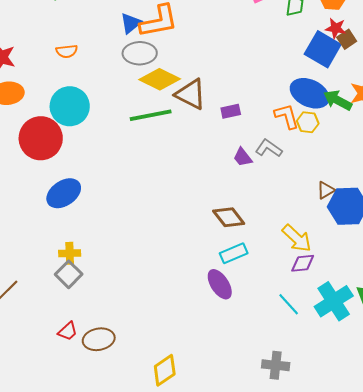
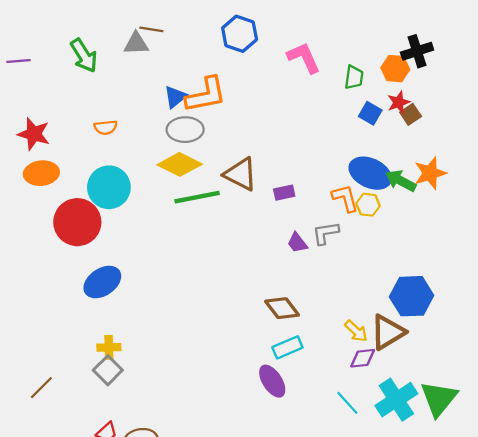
red star: (336, 28) -> (399, 102), turned -30
blue square: (323, 49) -> (370, 113), moved, size x0.6
yellow diamond: (160, 79) -> (180, 164), moved
gray L-shape: (269, 148) -> (326, 233), turned -44
brown triangle: (326, 190) -> (388, 332), moved, size x1.8
yellow arrow: (297, 238) -> (356, 331), size x0.7

